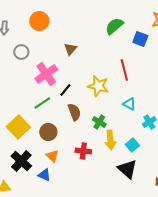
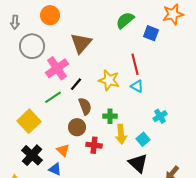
brown triangle: (70, 49) -> (81, 43), size x1.6
gray circle: (21, 52) -> (32, 46), size x1.6
cyan triangle: (129, 104) -> (137, 86), moved
green cross: (99, 122) -> (110, 116), turned -32
brown circle: (48, 132) -> (77, 127), moved

